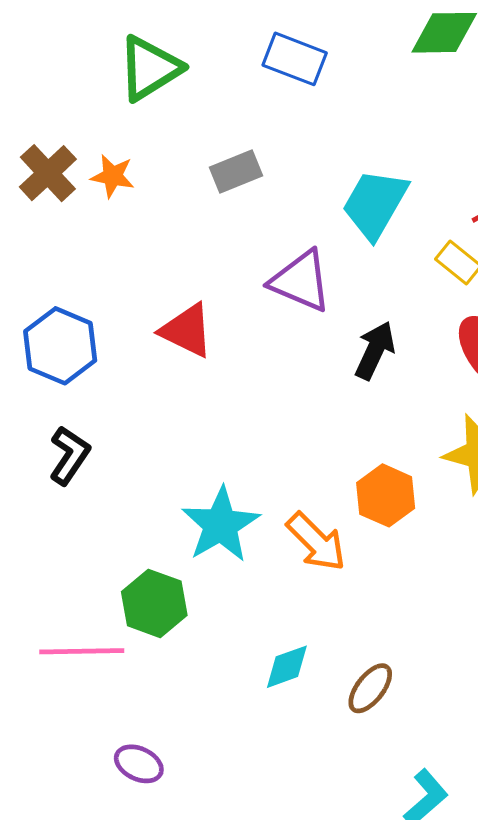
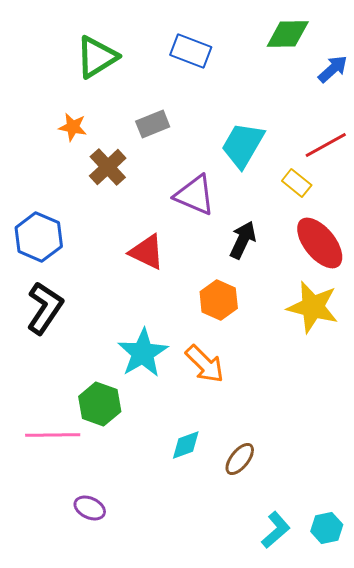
brown cross: (48, 173) -> (108, 167), moved
red triangle: (187, 330) -> (147, 252), moved
black L-shape: (69, 455) -> (45, 308), size x1.4
orange hexagon: (386, 495) -> (219, 300), moved

